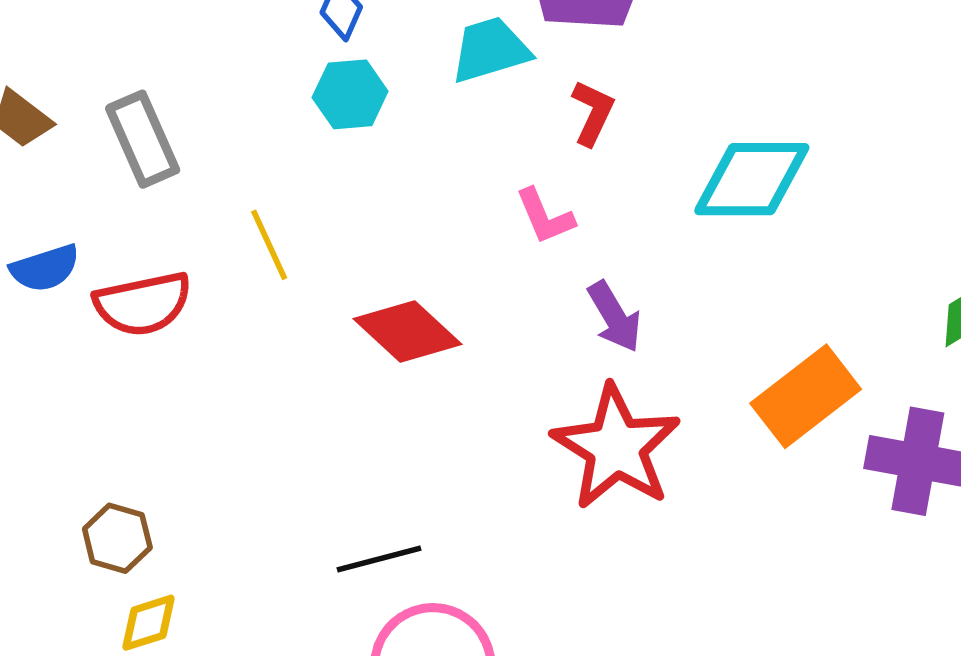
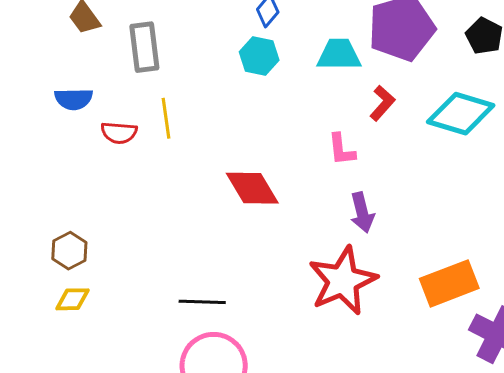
cyan diamond: (752, 179) -> (461, 114), moved
yellow line: (269, 245) -> (166, 118), moved
red semicircle: (143, 304) -> (119, 133), size x0.7

